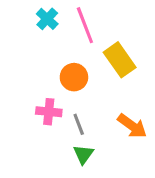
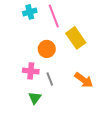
cyan cross: (47, 19) -> (30, 12), turned 32
green triangle: (83, 154) -> (35, 98), moved

